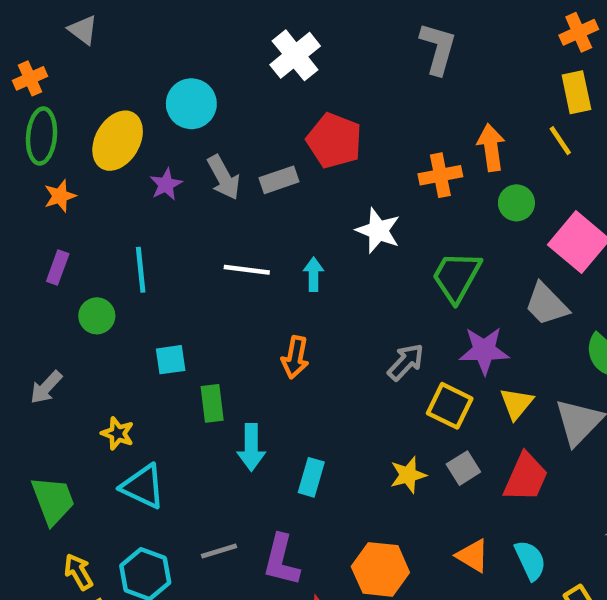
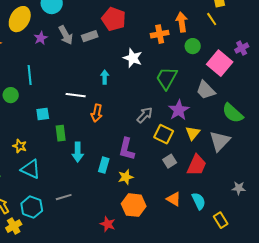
white line: (247, 270) -> (76, 95), moved
purple star: (484, 350) -> (179, 110), turned -30
yellow star: (408, 475) -> (126, 177), moved
purple L-shape: (281, 560) -> (127, 149), moved

